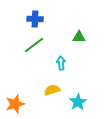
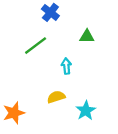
blue cross: (35, 19) -> (50, 12), moved, turned 35

